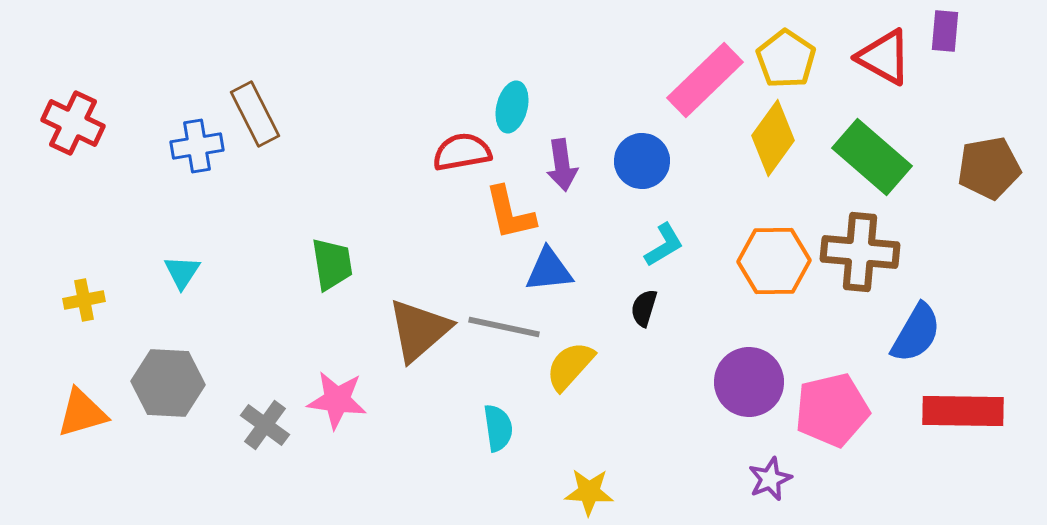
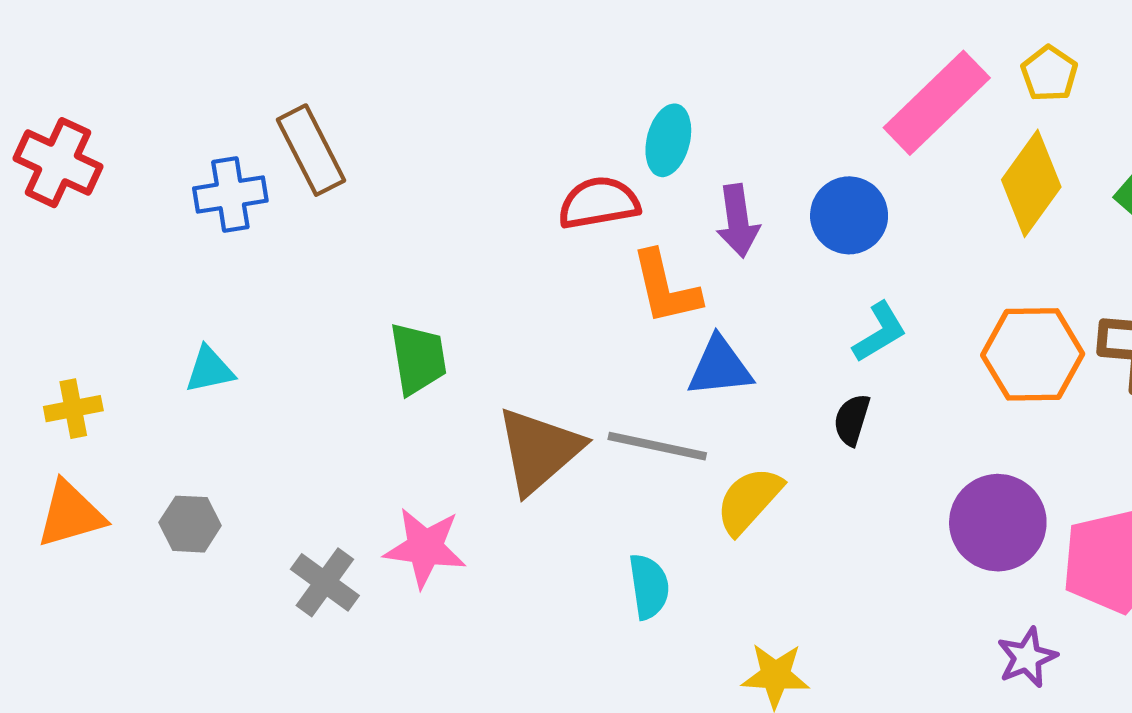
yellow pentagon: (786, 59) -> (1049, 74), size x0.7
cyan triangle: (182, 272) -> (210, 370), turned 45
gray hexagon: (168, 383) -> (190, 524), size x0.6
orange triangle: (82, 413) -> (70, 514), moved

